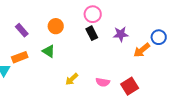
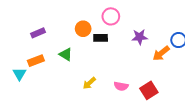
orange circle: (56, 26) -> (83, 29), moved
purple rectangle: (22, 30) -> (38, 33), turned -72
black rectangle: (92, 33) -> (101, 38), moved, turned -64

